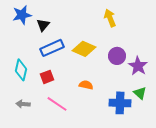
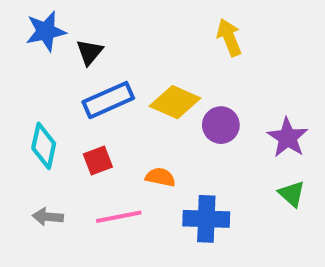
purple circle: (117, 56) -> (221, 125), moved
orange semicircle: (86, 85) -> (160, 177), moved
blue cross: (120, 103) -> (206, 219), moved
pink line: (57, 104) -> (119, 217), turned -45

